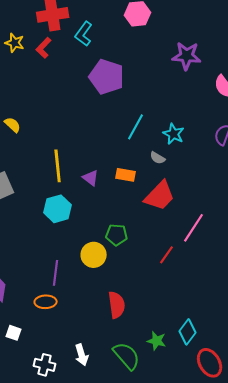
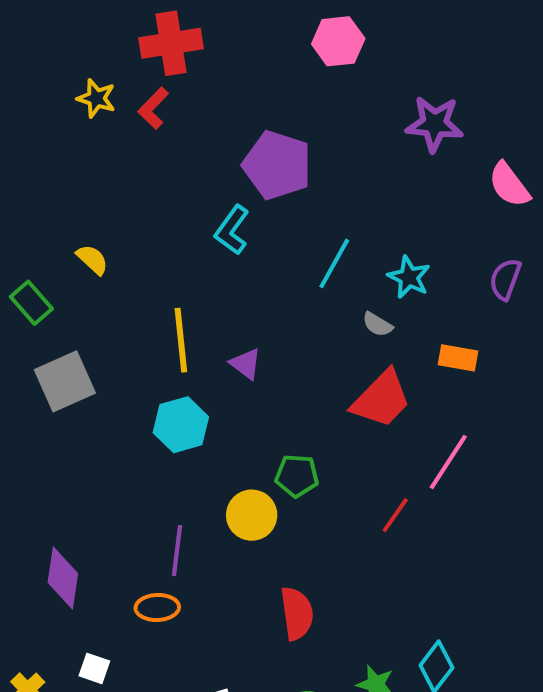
cyan L-shape: (84, 34) -> (232, 230), moved
orange rectangle: (126, 175) -> (458, 358), moved

